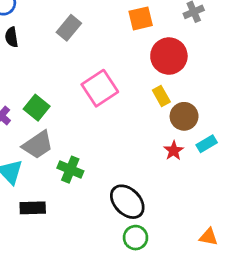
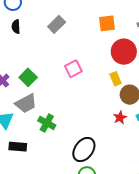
pink square: (100, 88) -> (73, 69), size x0.7
black ellipse: (127, 202) -> (84, 150), turned 75

